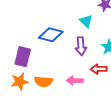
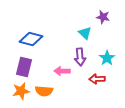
blue diamond: (51, 35) -> (31, 39), moved
pink arrow: (75, 81) -> (62, 71), moved

